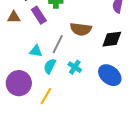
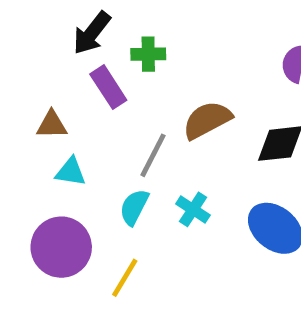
brown triangle: (14, 17) -> (52, 125), moved
brown semicircle: (81, 29) -> (207, 120), turned 145
cyan triangle: (36, 51) -> (71, 172), moved

